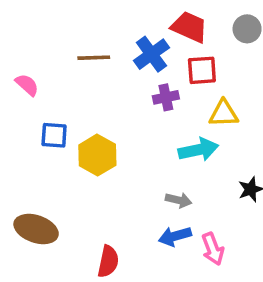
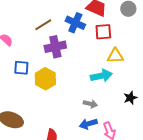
blue cross: (151, 54) -> (75, 23), turned -30
brown line: (94, 58) -> (43, 25), turned -30
purple cross: (166, 97) -> (55, 47), moved, size x1.5

